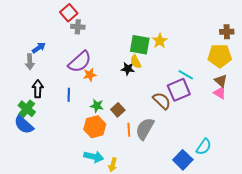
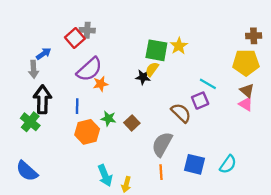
red square: (69, 13) -> (75, 38), moved
yellow semicircle: (136, 62) -> (152, 69), turned 64
black arrow: (38, 89) -> (42, 99), size x1.4
purple square: (179, 90) -> (200, 101), size x0.7
blue semicircle: (24, 125) -> (27, 171), moved
orange hexagon: (95, 127) -> (87, 132), moved
orange line: (129, 130) -> (161, 172), moved
cyan arrow: (94, 157) -> (105, 175), turned 54
blue square: (183, 160) -> (194, 164), moved, turned -30

